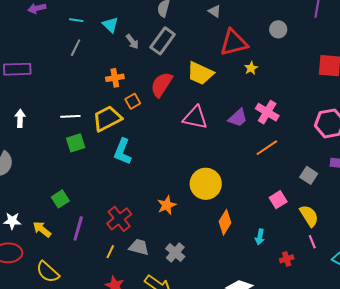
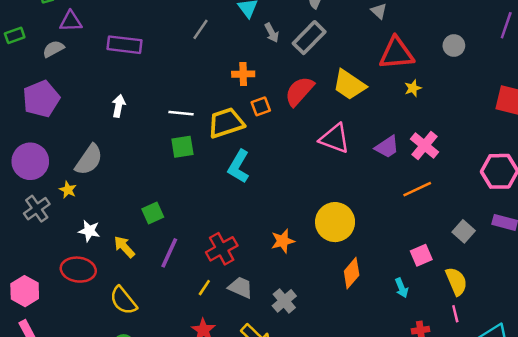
cyan arrow: (260, 237) -> (402, 288), moved, turned -42

